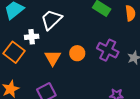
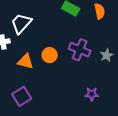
orange triangle: (53, 58) -> (25, 62), turned -42

